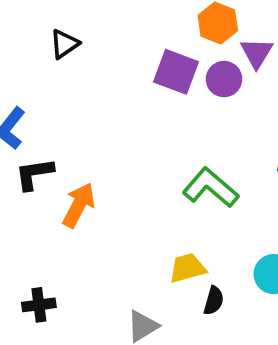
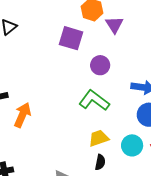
purple circle: (224, 79) -> (100, 65), moved
yellow trapezoid: (187, 268) -> (99, 138), moved

